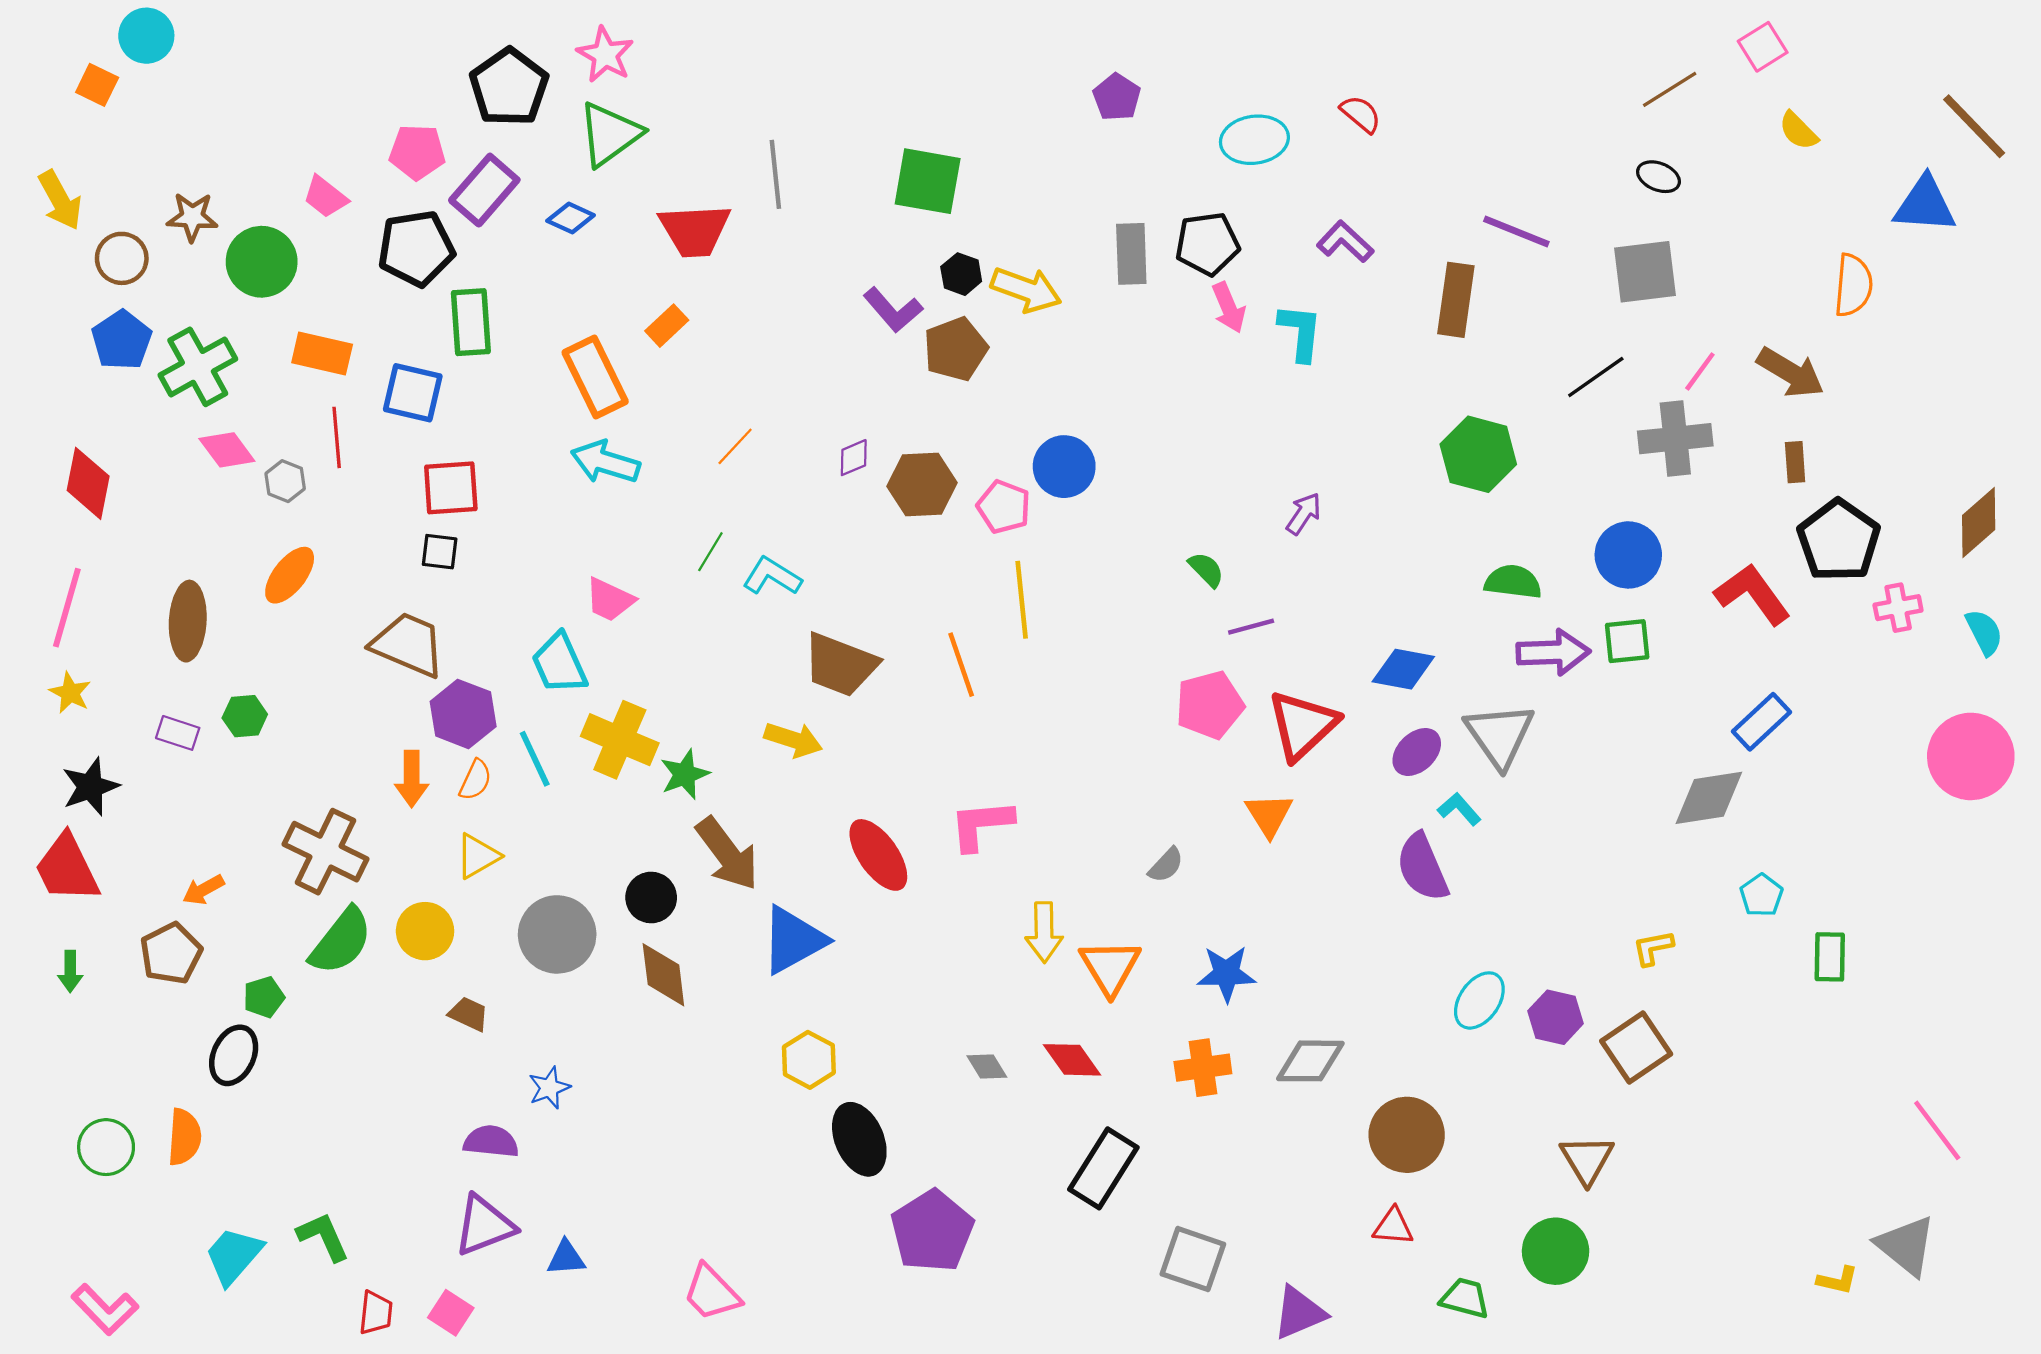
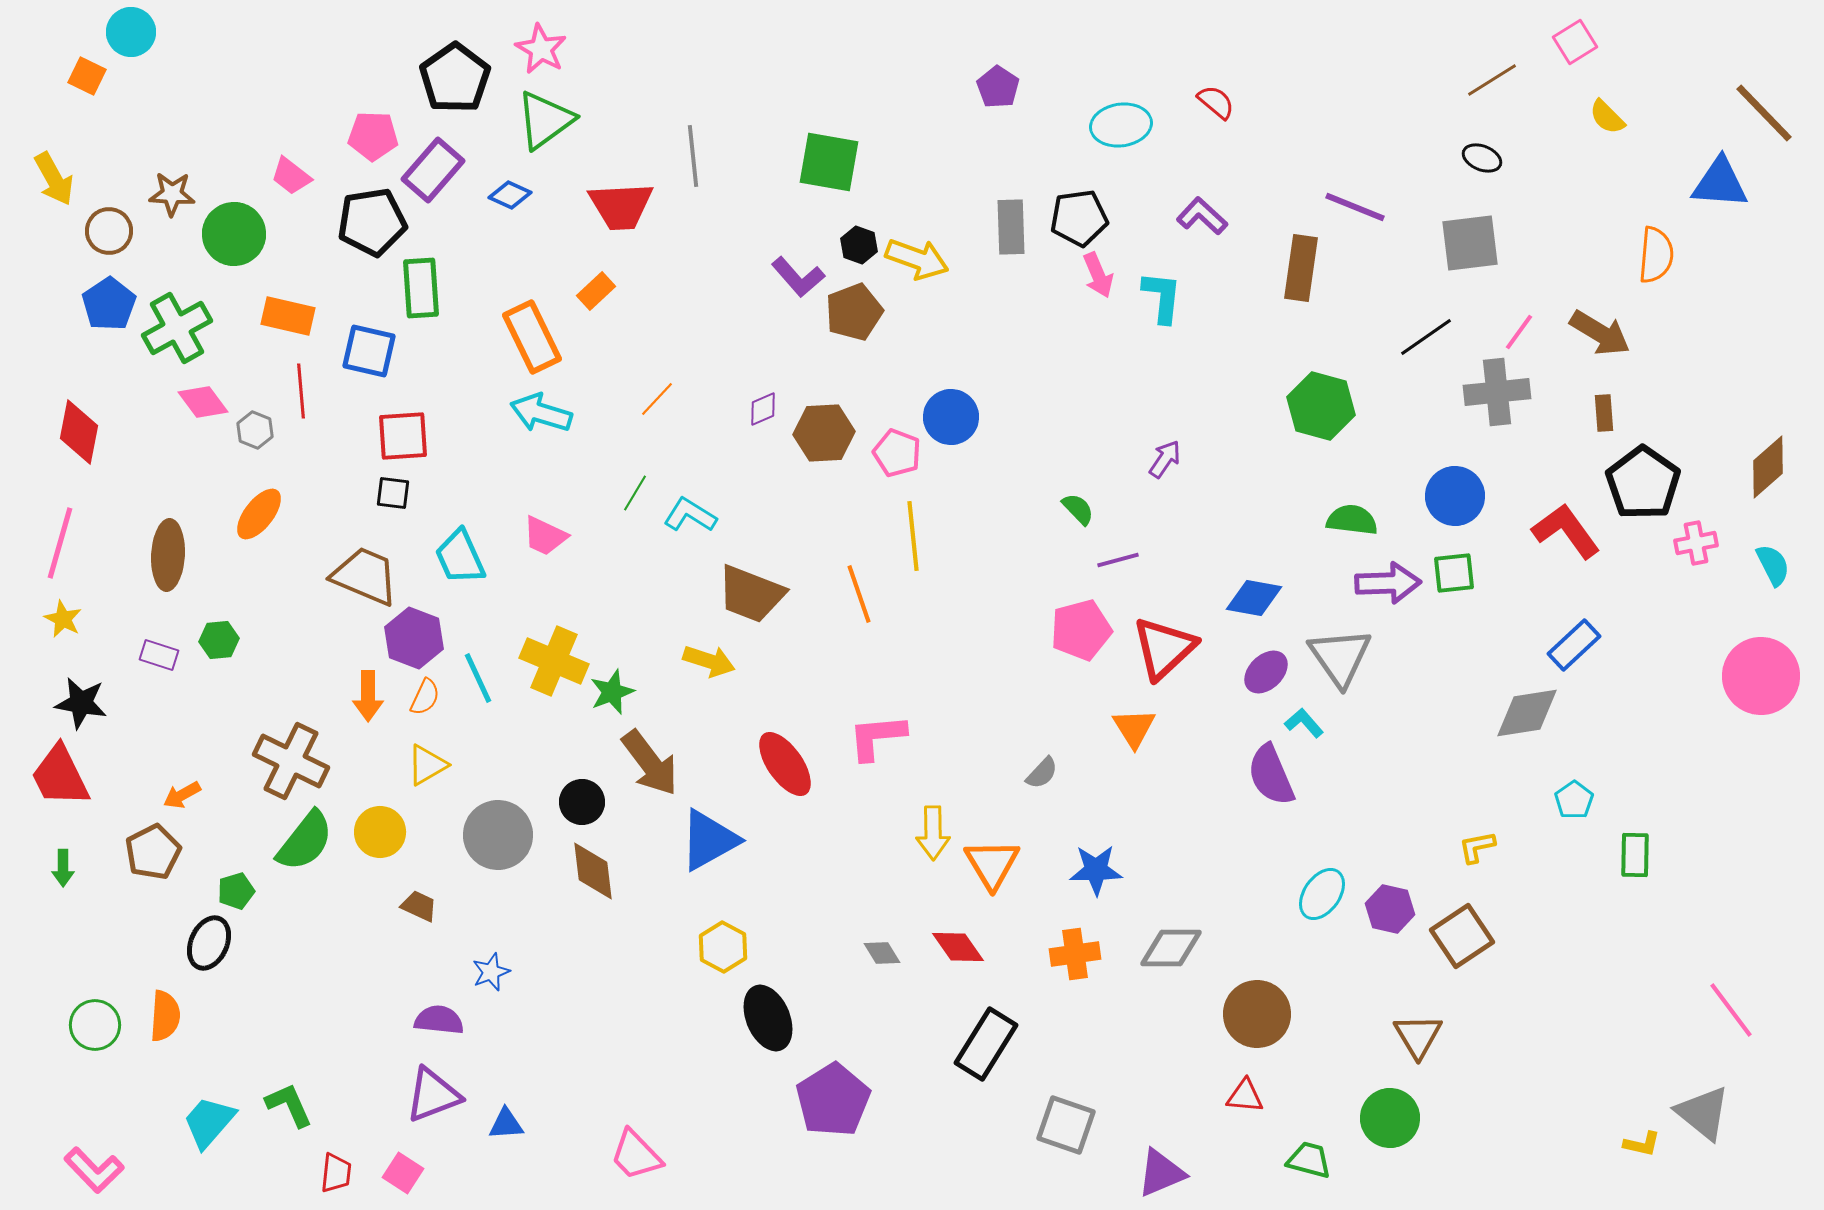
cyan trapezoid: (559, 664) -> (460, 557), moved
black star: (90, 787) -> (81, 703), turned 30

